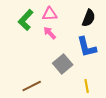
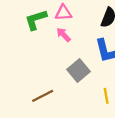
green L-shape: (26, 20) -> (36, 20), turned 30

